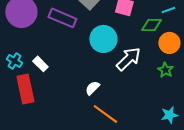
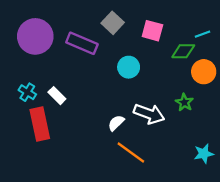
cyan circle: (103, 39) -> (129, 67), size x0.7
white arrow: (128, 59) -> (149, 114), moved, turned 64
green star: (165, 70) -> (184, 102), moved

